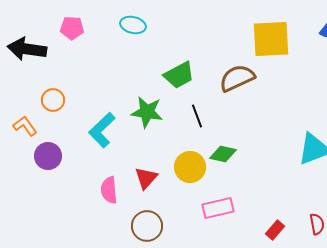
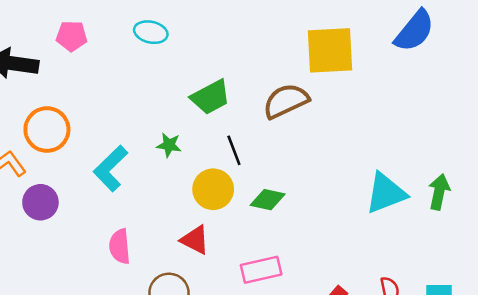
orange circle: (53, 100) -> (47, 130), size x1.5
green star: (147, 112) -> (169, 145), size x0.6
yellow circle: (190, 167) -> (213, 189), moved
red triangle: (146, 178) -> (195, 240), moved, turned -45

